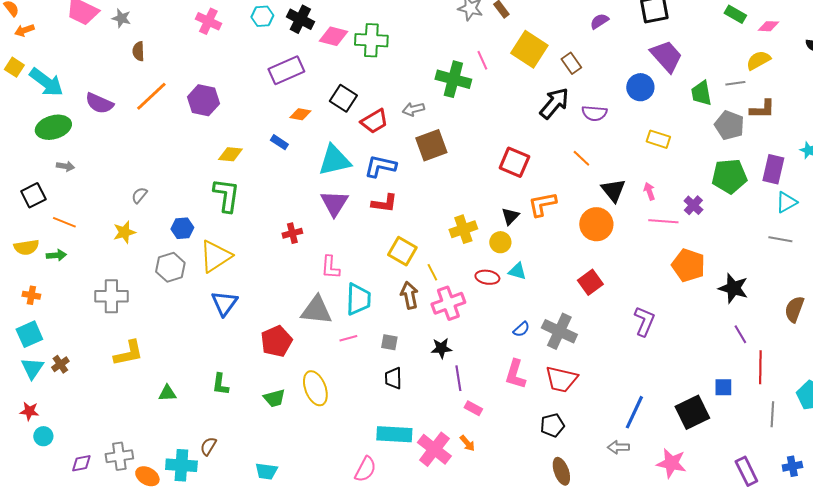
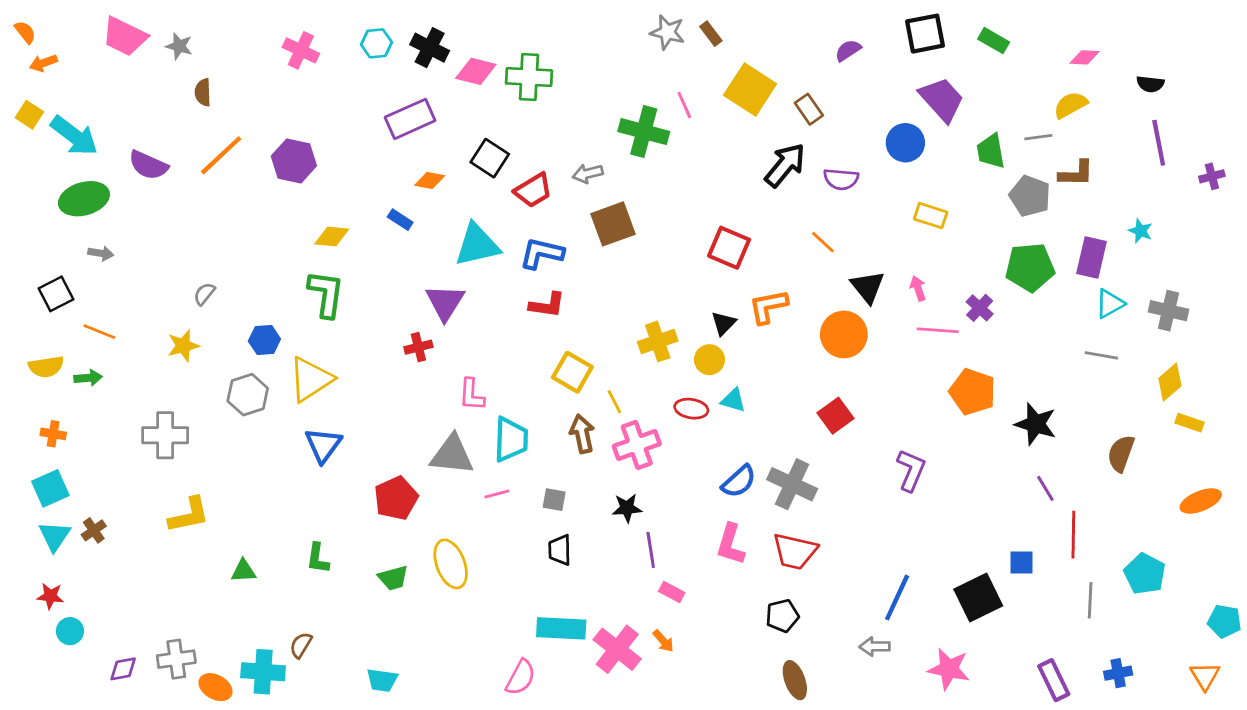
green rectangle: (735, 14) -> (994, 41), moved
purple triangle: (334, 203) -> (445, 302), moved
blue semicircle: (521, 329) -> (739, 481), size x1.5

